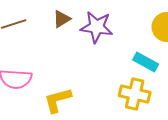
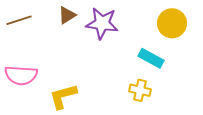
yellow cross: (135, 94) -> (140, 90), size x0.7

